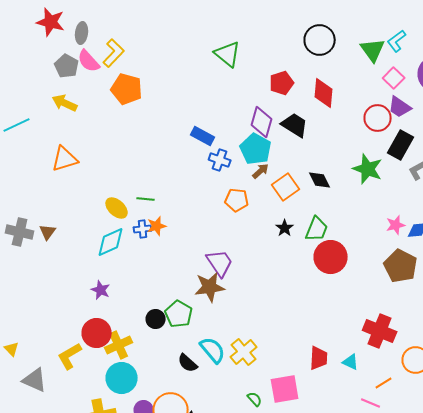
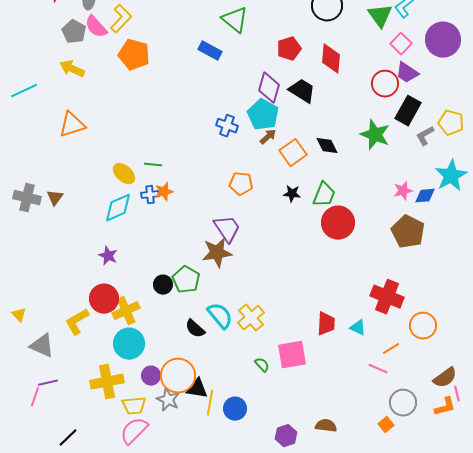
blue rectangle: (203, 136) -> (210, 51), moved
orange pentagon: (237, 200) -> (241, 184), moved
black star: (285, 228) -> (292, 194), turned -30

